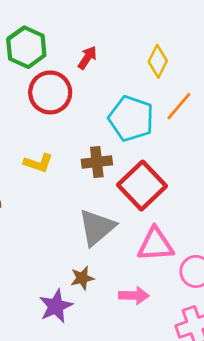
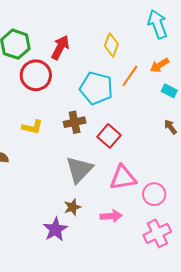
red arrow: (87, 58) -> (60, 47), size x1.4
red square: (142, 185) -> (109, 136), size x0.7

